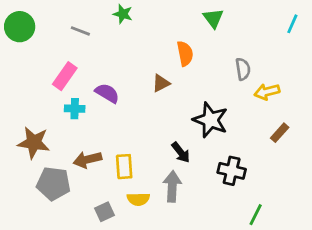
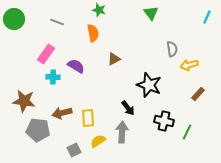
green star: (123, 14) -> (99, 10), moved
orange semicircle: (185, 54) -> (93, 33), moved
yellow semicircle: (138, 199) -> (98, 141), turned 147
green line: (256, 215) -> (187, 132), moved

